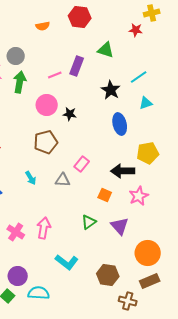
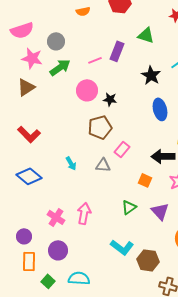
green arrow: (20, 82) -> (60, 67), turned 45
brown pentagon: (46, 142) -> (100, 127), moved
cyan L-shape: (67, 262) -> (122, 247), moved
purple circle: (18, 276) -> (58, 250), moved

